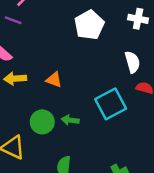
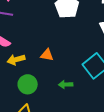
green circle: (42, 122) -> (28, 84), moved

